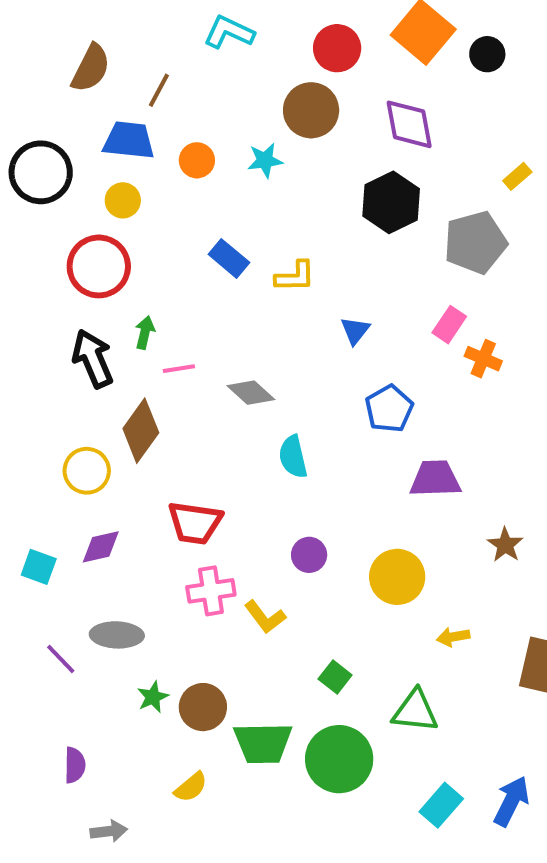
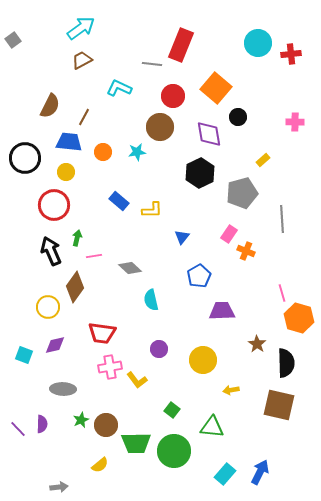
black circle: (487, 54) -> (238, 117), moved
purple line: (61, 659) -> (18, 429), moved
purple semicircle: (75, 765) -> (42, 424), moved

